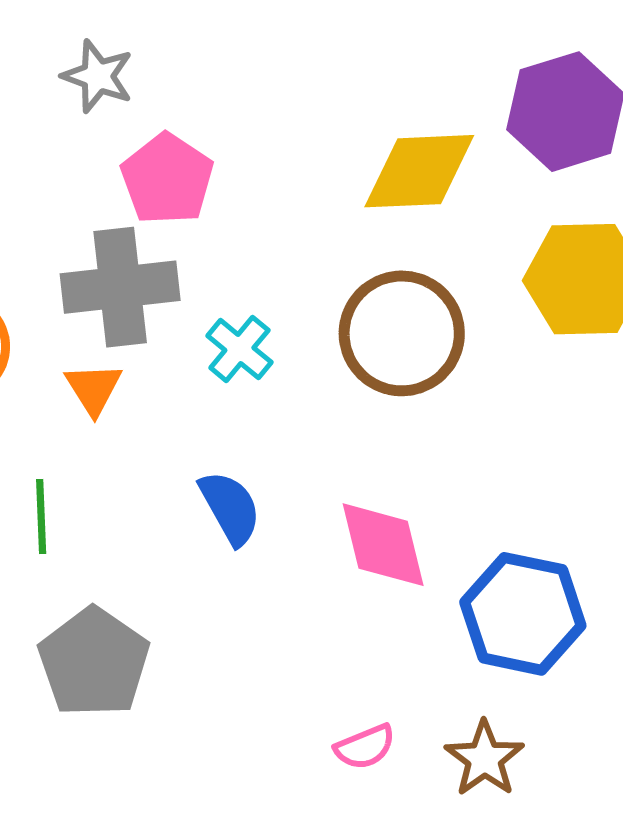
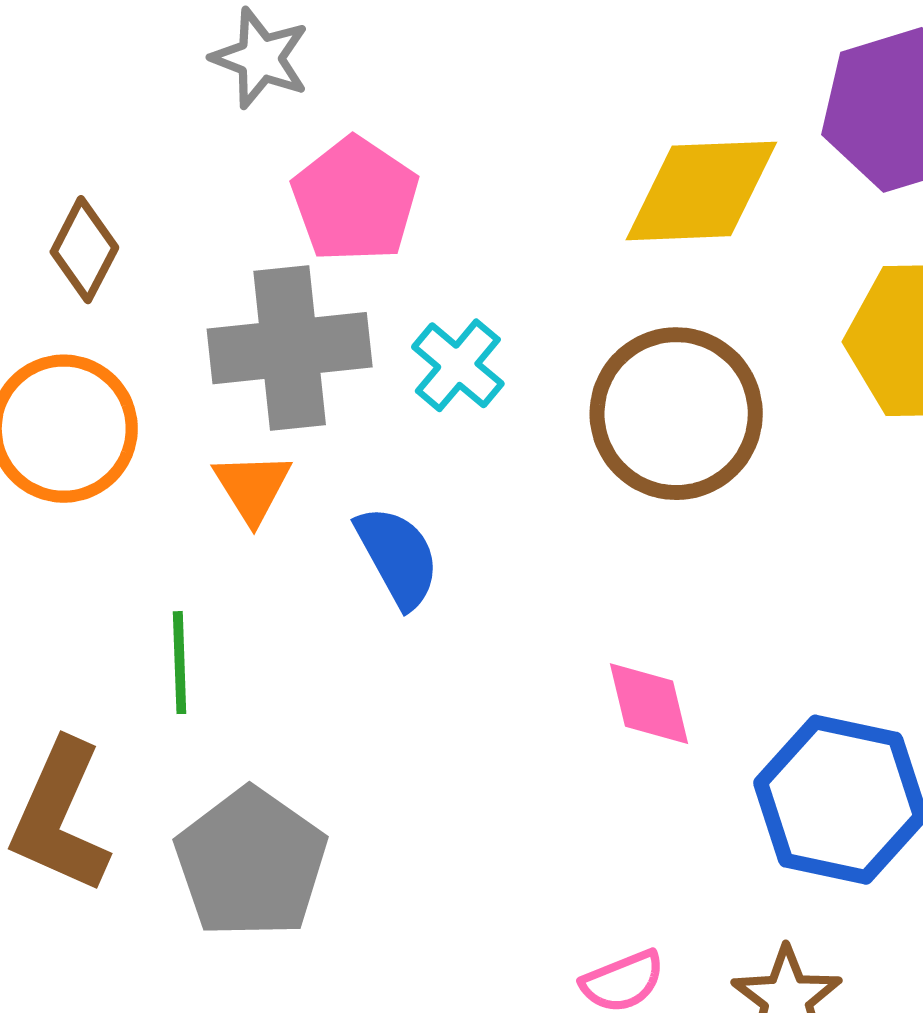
cyan cross: (239, 349) -> (458, 365), moved
blue semicircle: (230, 508) -> (398, 557), moved
pink diamond: (383, 545) -> (649, 704), size x0.7

